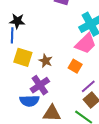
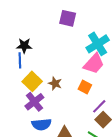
yellow square: (23, 57) -> (32, 81), turned 30
purple cross: (40, 85) -> (34, 102), moved

